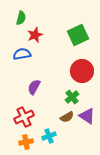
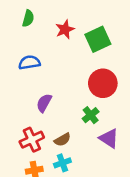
red star: (35, 35) -> (65, 29), moved
brown semicircle: (67, 117) -> (62, 140), moved

